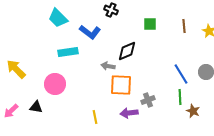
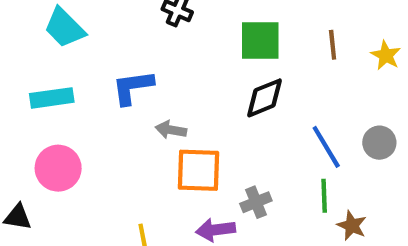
green square: (150, 24) -> (260, 40), size x1.5
blue L-shape: (90, 32) -> (133, 87), moved, turned 135
black diamond: (127, 51) -> (264, 98), moved
cyan rectangle: (68, 52) -> (52, 98), moved

